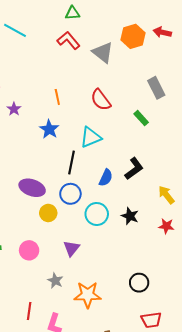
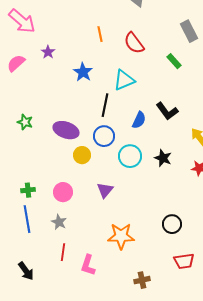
orange line: (57, 97) -> (100, 34), moved
black L-shape: (134, 169) -> (167, 111), turned 90
gray star: (55, 281) -> (59, 222), moved

